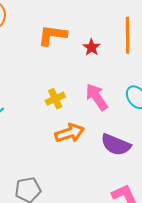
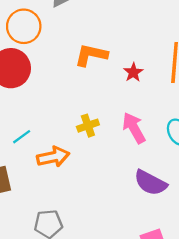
orange arrow: (70, 133) -> (53, 157), moved

